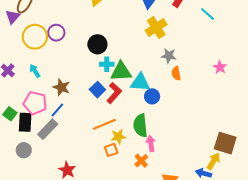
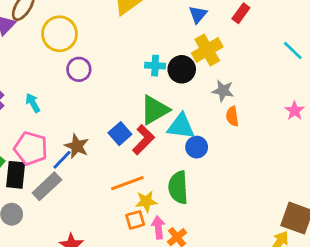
cyan line: (208, 14) -> (293, 50), moved
purple circle: (56, 33) -> (79, 69), moved
yellow circle: (35, 37) -> (60, 34), moved
black circle: (97, 44) -> (182, 69), moved
cyan cross: (107, 64) -> (155, 66), moved
green triangle: (121, 72) -> (155, 110), turned -30
brown star: (61, 87) -> (77, 146), moved
pink arrow: (151, 143) -> (158, 227), moved

